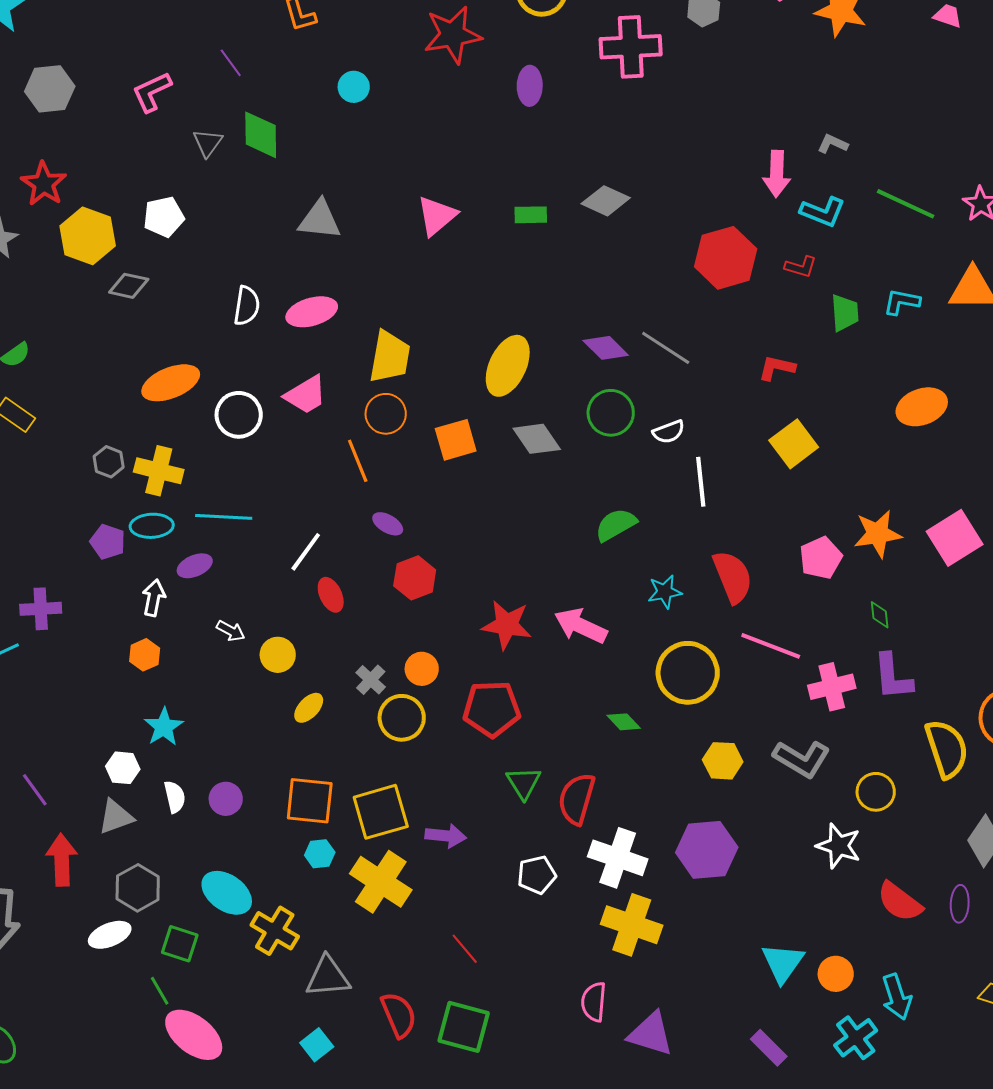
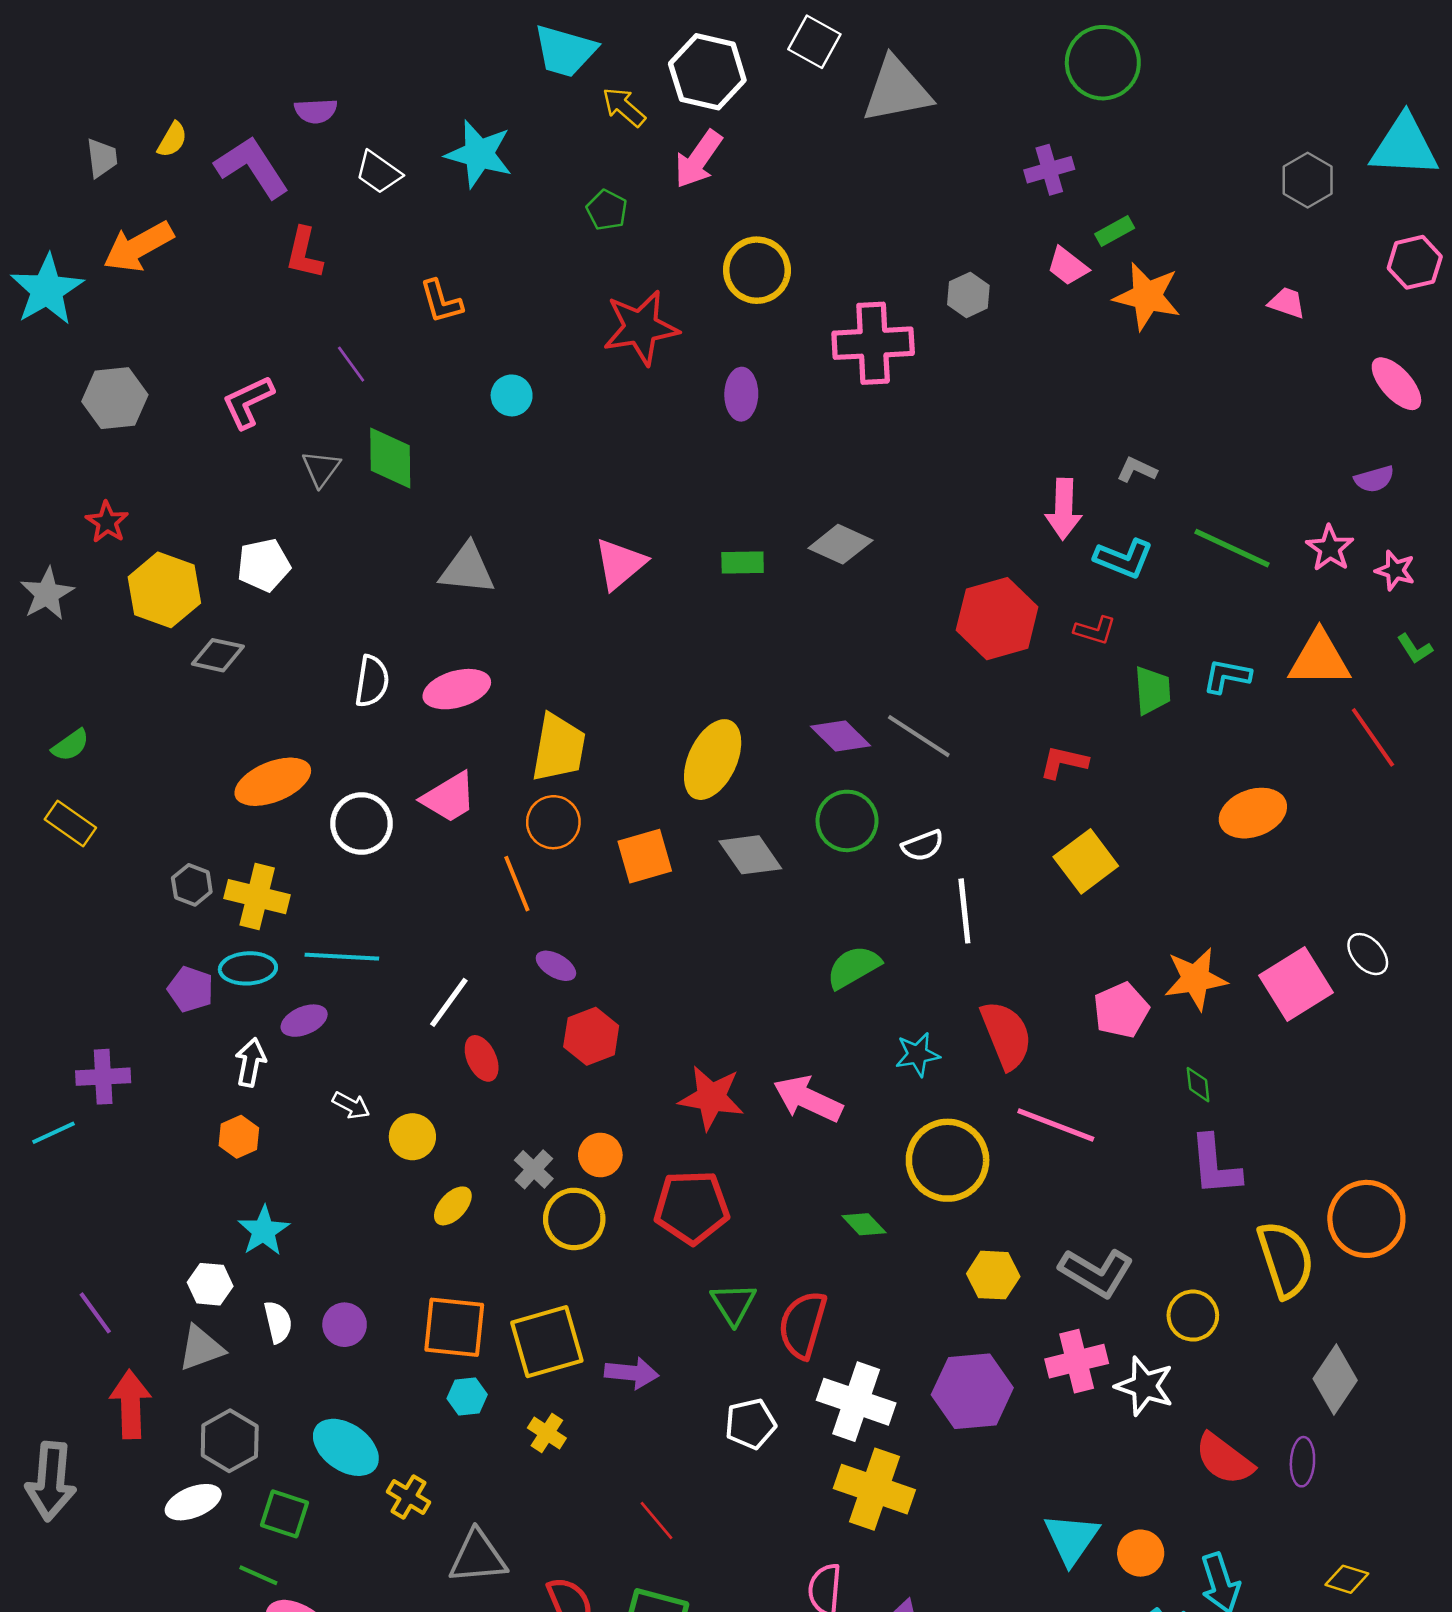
red star: (44, 184) -> (107, 522), size x0.7
pink cross: (832, 687) -> (1077, 1361), moved
yellow cross: (381, 882) -> (547, 1433), size x0.5
yellow cross: (275, 931) -> (408, 1497), size x0.7
green line: (160, 991) -> (258, 1575), turned -36

